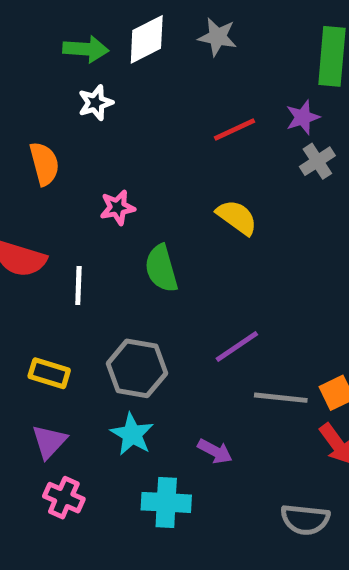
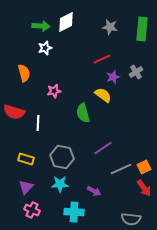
gray star: (217, 37) -> (110, 27), moved
purple star: (303, 117) -> (113, 77), moved
green semicircle: (161, 268) -> (83, 113), moved
gray line: (281, 398) -> (121, 169), turned -30
cyan star: (132, 434) -> (60, 184), turned -30

